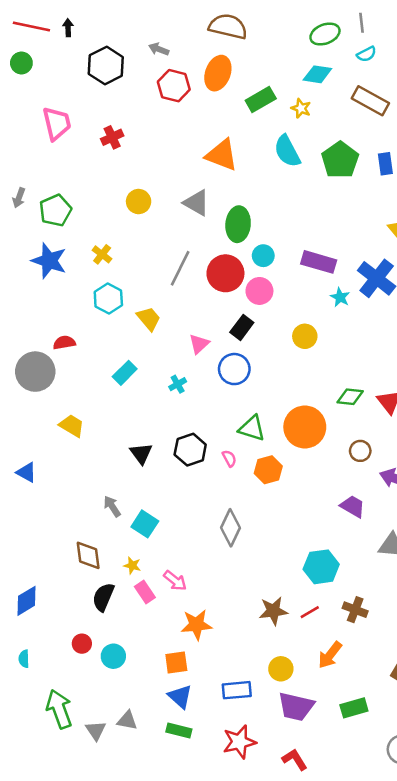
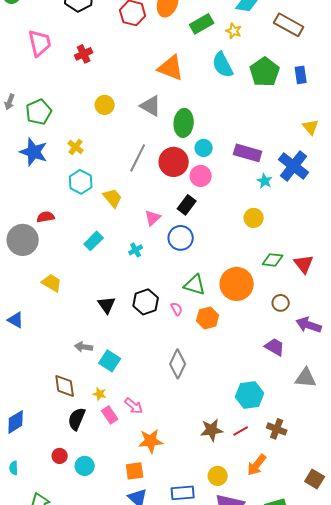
yellow circle: (305, 336) -> (254, 218), moved
gray arrow: (112, 506) -> (84, 347), turned -48

